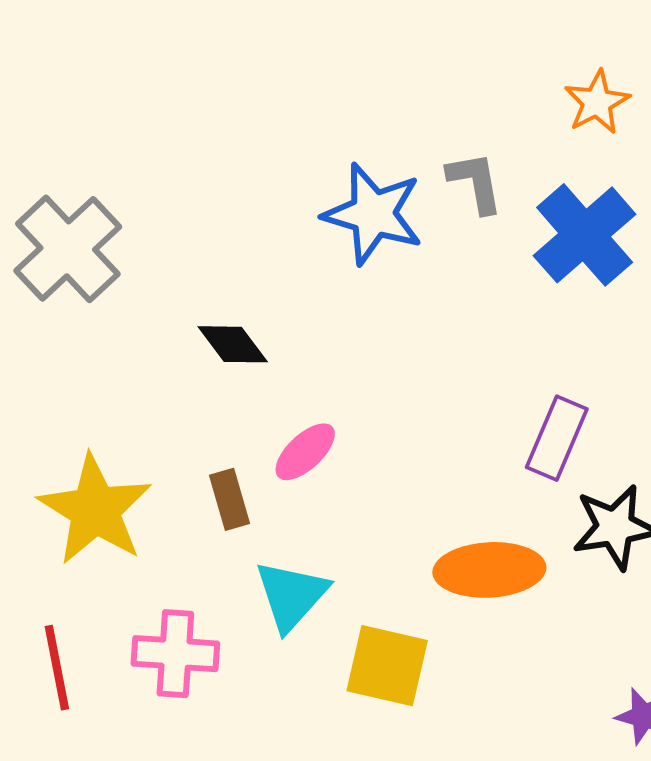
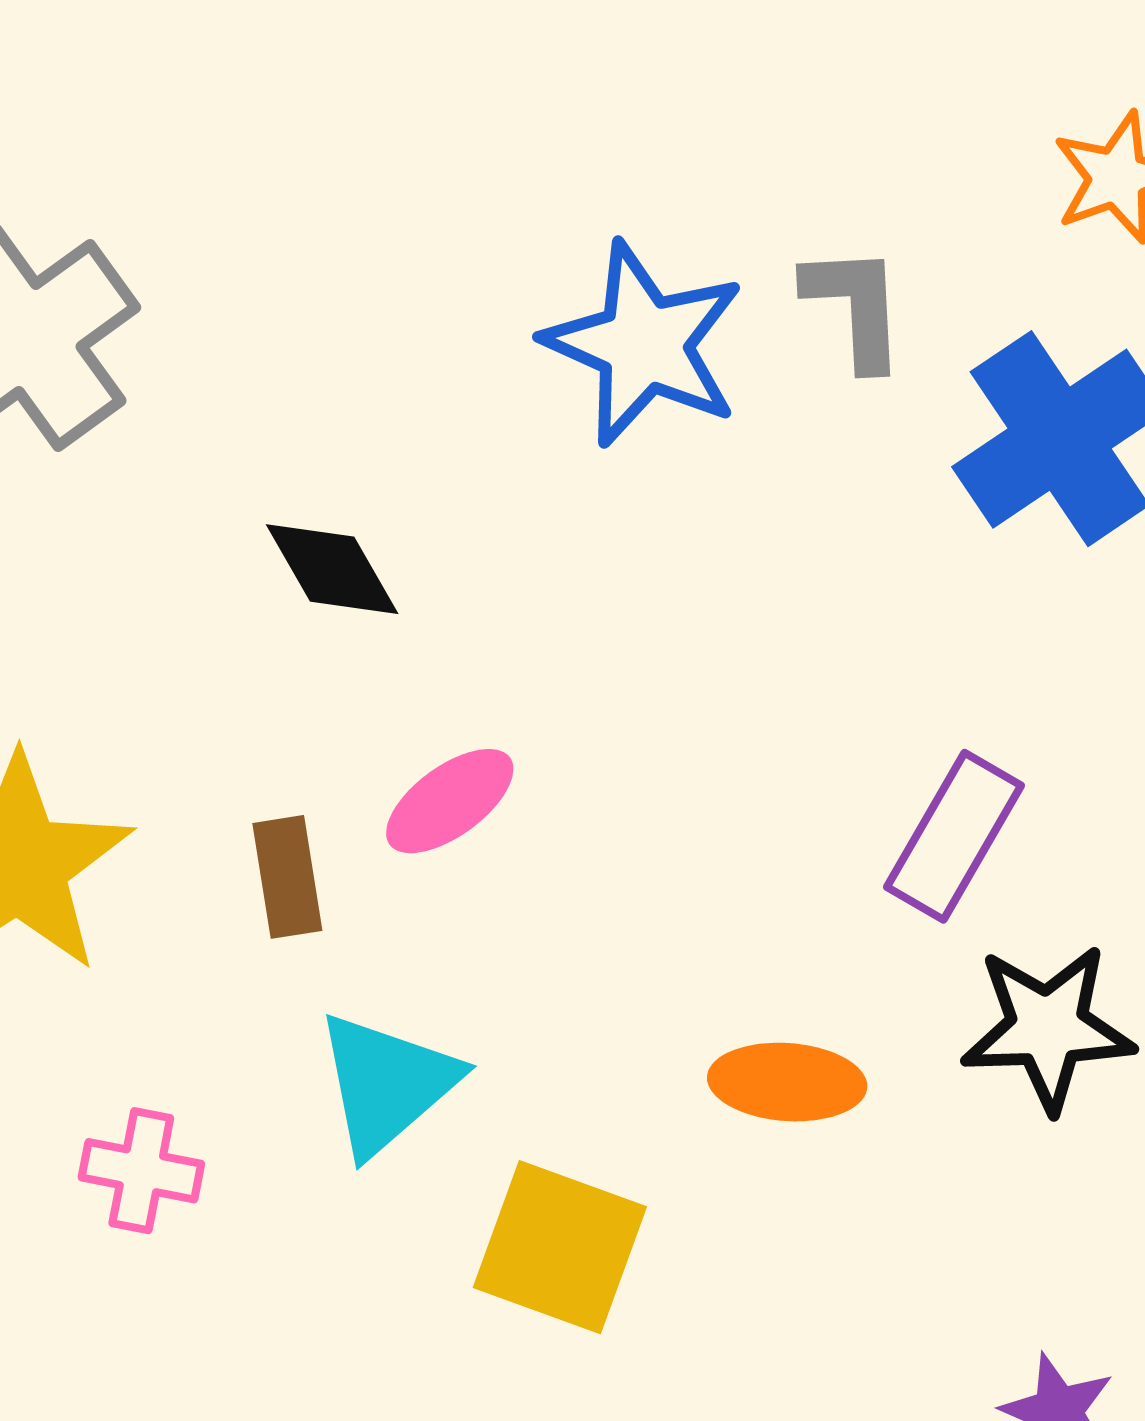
orange ellipse: (489, 570) -> (787, 1082), size x0.7
pink cross: (175, 654) -> (141, 1171), size x0.7

